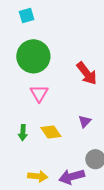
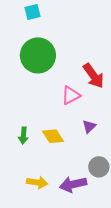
pink triangle: (39, 93) -> (71, 95), moved, turned 30

